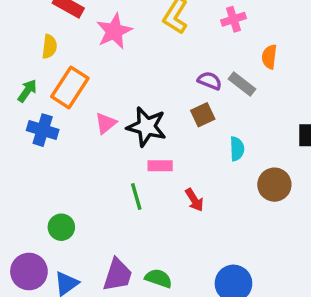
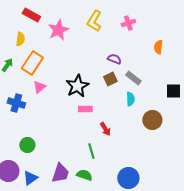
orange semicircle: (269, 57) -> (158, 47), moved
gray rectangle: (242, 84) -> (133, 78), moved
pink triangle: (106, 123) -> (39, 87), moved
black star: (147, 127) -> (77, 86), turned 30
blue cross: (43, 130) -> (16, 103), moved
green line: (136, 197) -> (91, 151), moved

